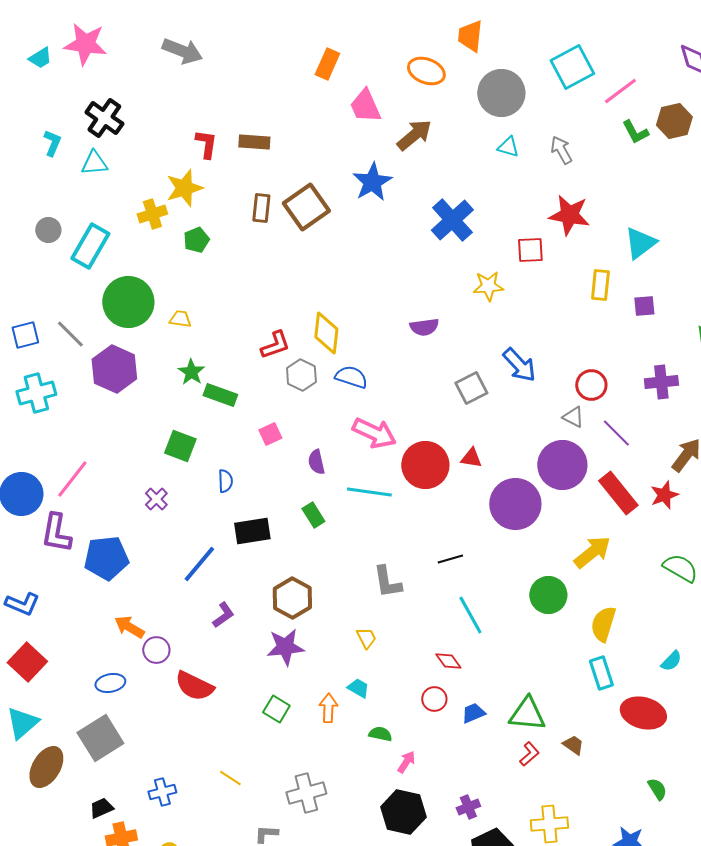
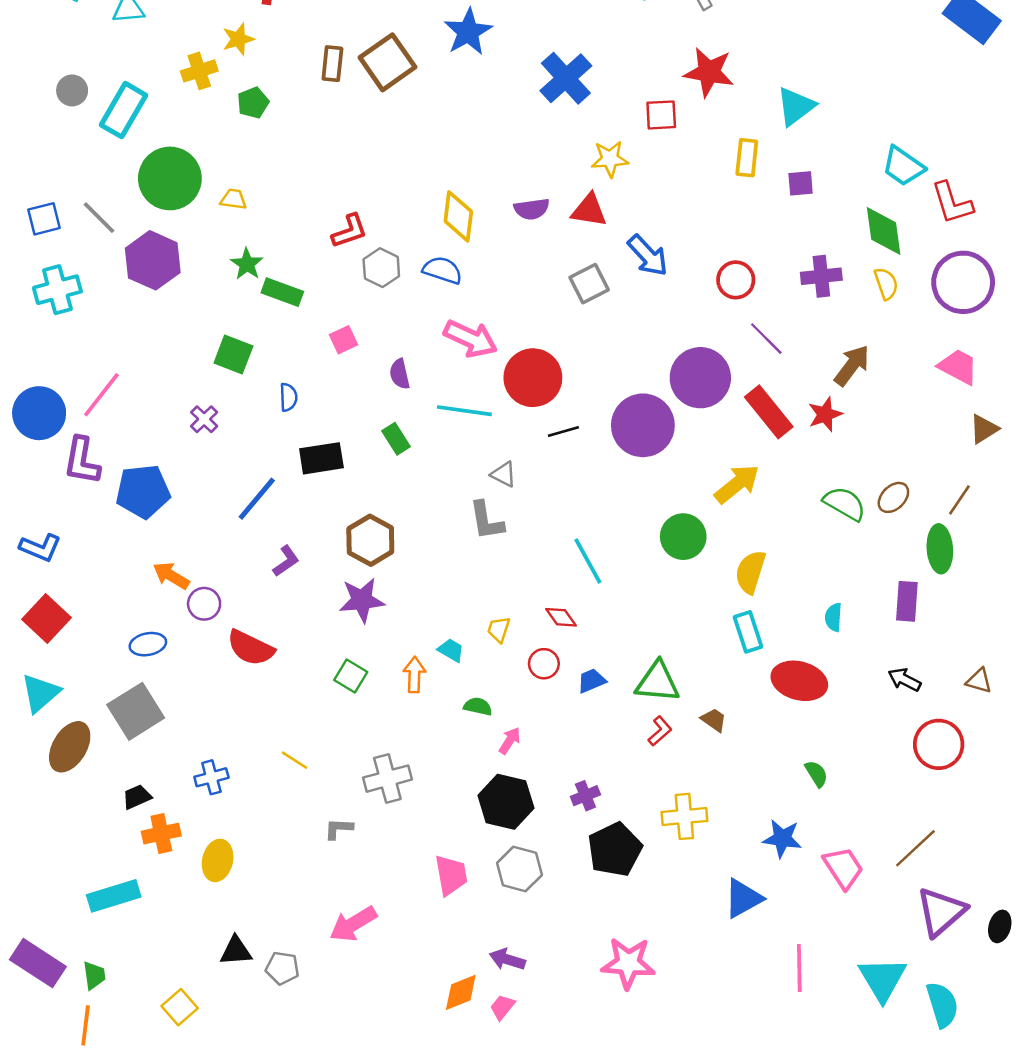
yellow star: (184, 188) -> (238, 39), size x0.7
yellow diamond: (326, 333) -> (458, 216), moved
gray triangle: (573, 417) -> (504, 474), moved
red triangle: (471, 458) -> (589, 210), moved, size x1.4
black line: (450, 559) -> (563, 431), moved
yellow trapezoid: (366, 638) -> (499, 629), moved, turned -135
cyan semicircle: (671, 661) -> (834, 617), turned 140

